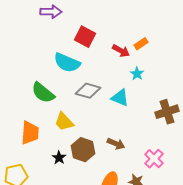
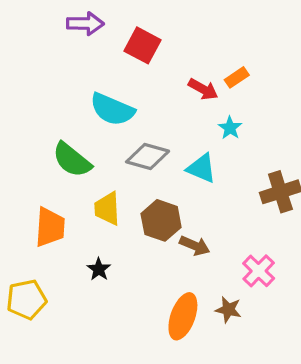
red square: (85, 37) -> (143, 45), moved
yellow trapezoid: (64, 122) -> (107, 209), turned 40
brown hexagon: (83, 150) -> (161, 220), moved

